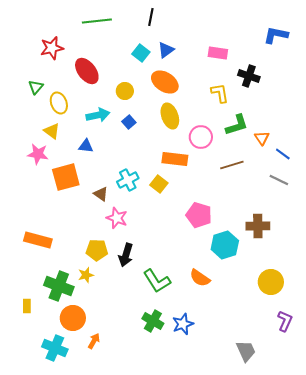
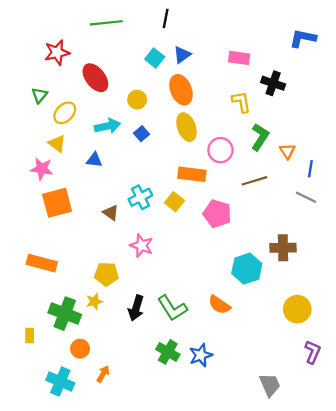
orange ellipse: (165, 82) -> (181, 90), turned 36
yellow ellipse: (59, 103) -> (65, 113), turned 65
green L-shape: (237, 125) -> (260, 137), turned -40
blue line: (283, 154) -> (310, 169), turned 63
orange square: (66, 177) -> (57, 203), moved
pink pentagon: (199, 215) -> (217, 214), moved
pink star: (117, 218) -> (141, 246), moved
black arrow: (126, 255) -> (136, 308), moved
orange circle: (73, 318) -> (80, 349), size x0.7

